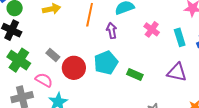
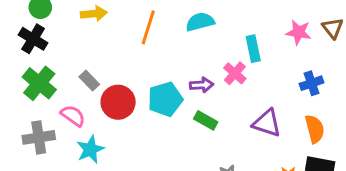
pink cross: (152, 29) -> (235, 73), moved
purple arrow: (112, 31) -> (202, 85), moved, turned 91
cyan rectangle: (180, 37) -> (253, 49), moved

